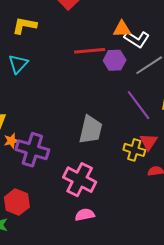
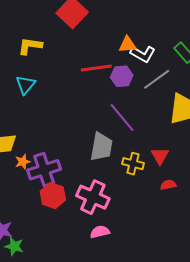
purple line: (139, 105) -> (122, 117), moved
purple cross: (32, 150) -> (44, 170), turned -32
yellow cross: (134, 150) -> (133, 164), moved
red hexagon: (17, 202) -> (53, 196), moved

